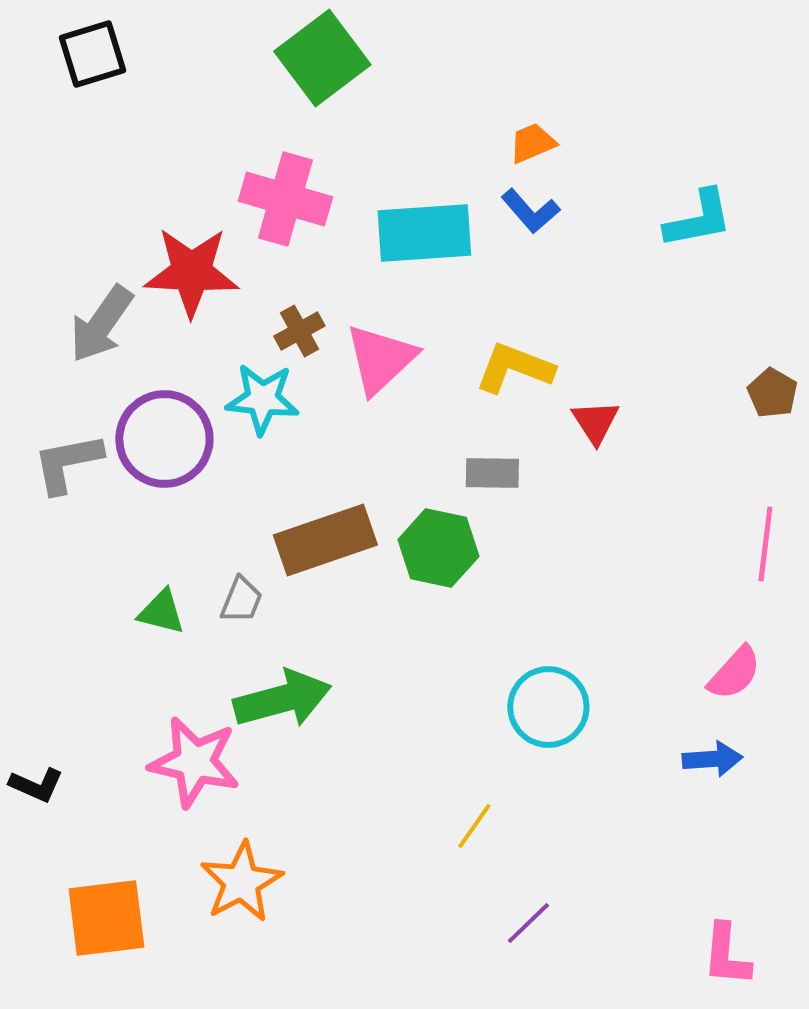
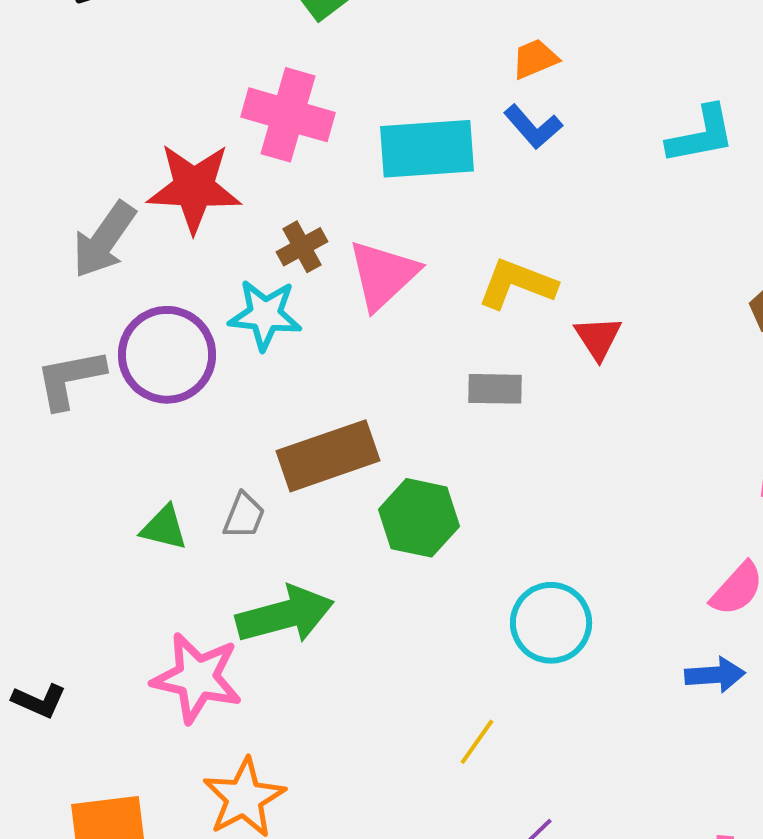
green hexagon: (438, 548) -> (419, 518), moved

